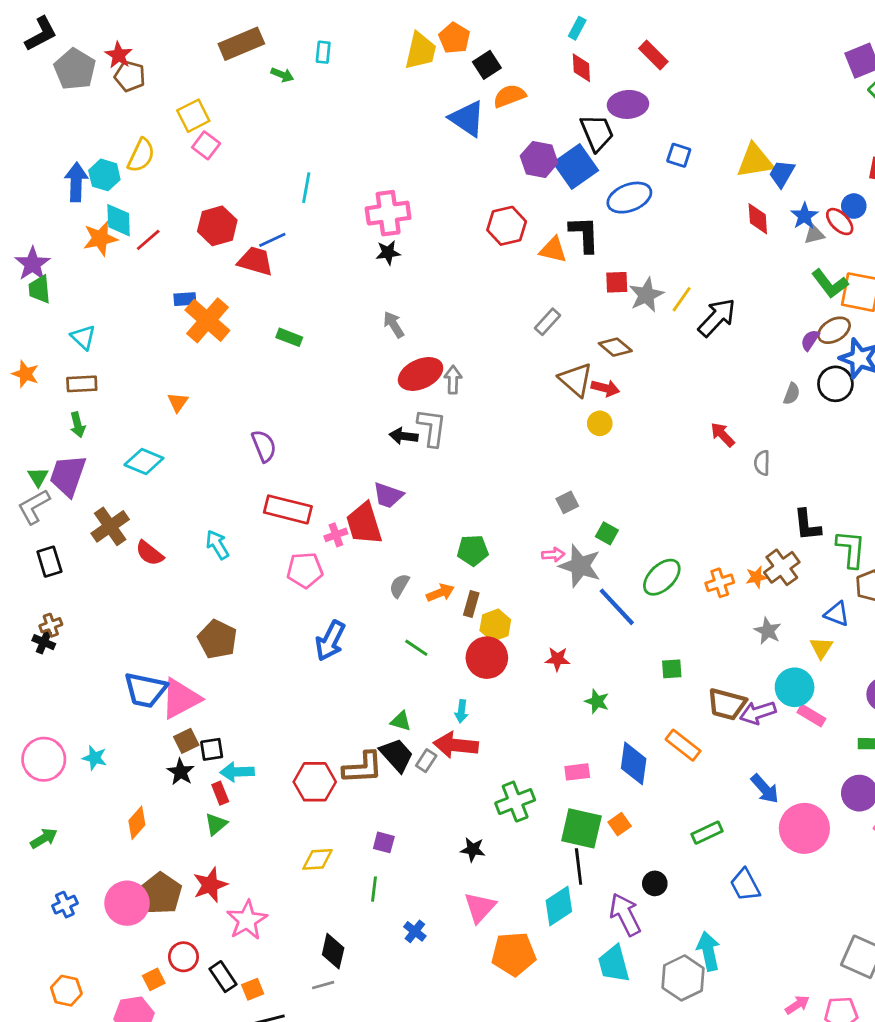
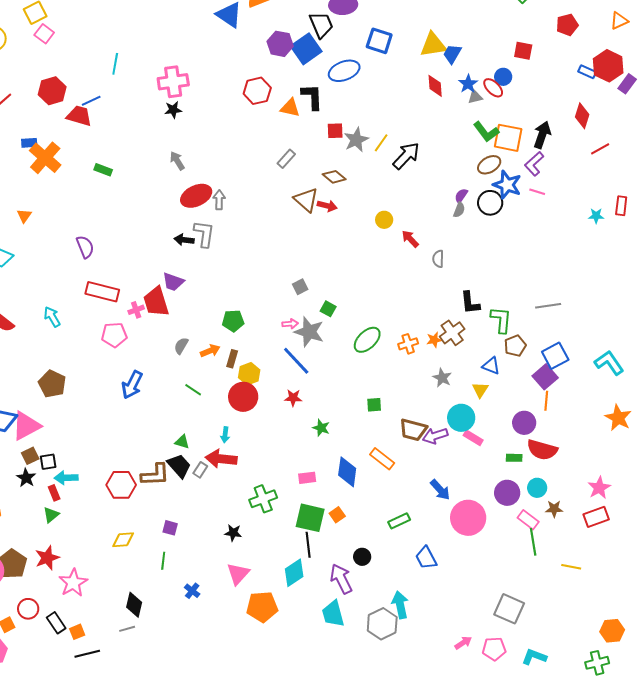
blue square: (679, 155) -> (379, 41), size x1.5
purple semicircle: (810, 340) -> (461, 196), moved
yellow circle: (600, 423) -> (384, 220), moved
blue line: (617, 607) -> (296, 361), moved

